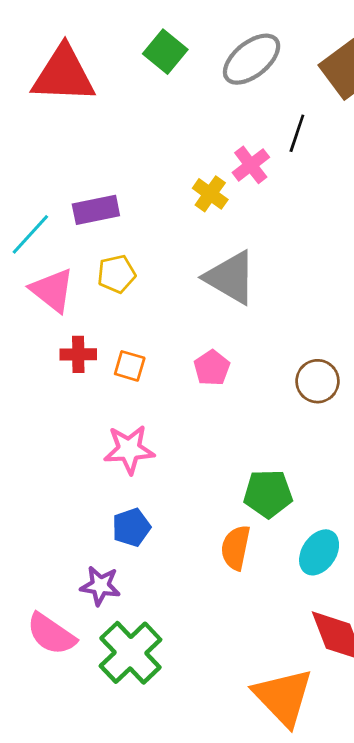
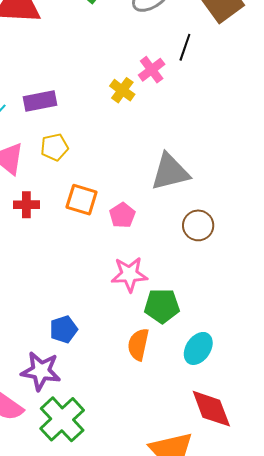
gray triangle: (231, 278) -> (170, 172), moved, turned -45
orange square: (130, 366) -> (82, 200), moved, size x1.4
pink star: (129, 449) -> (129, 274), moved
purple star: (100, 586) -> (41, 371), size x1.4

